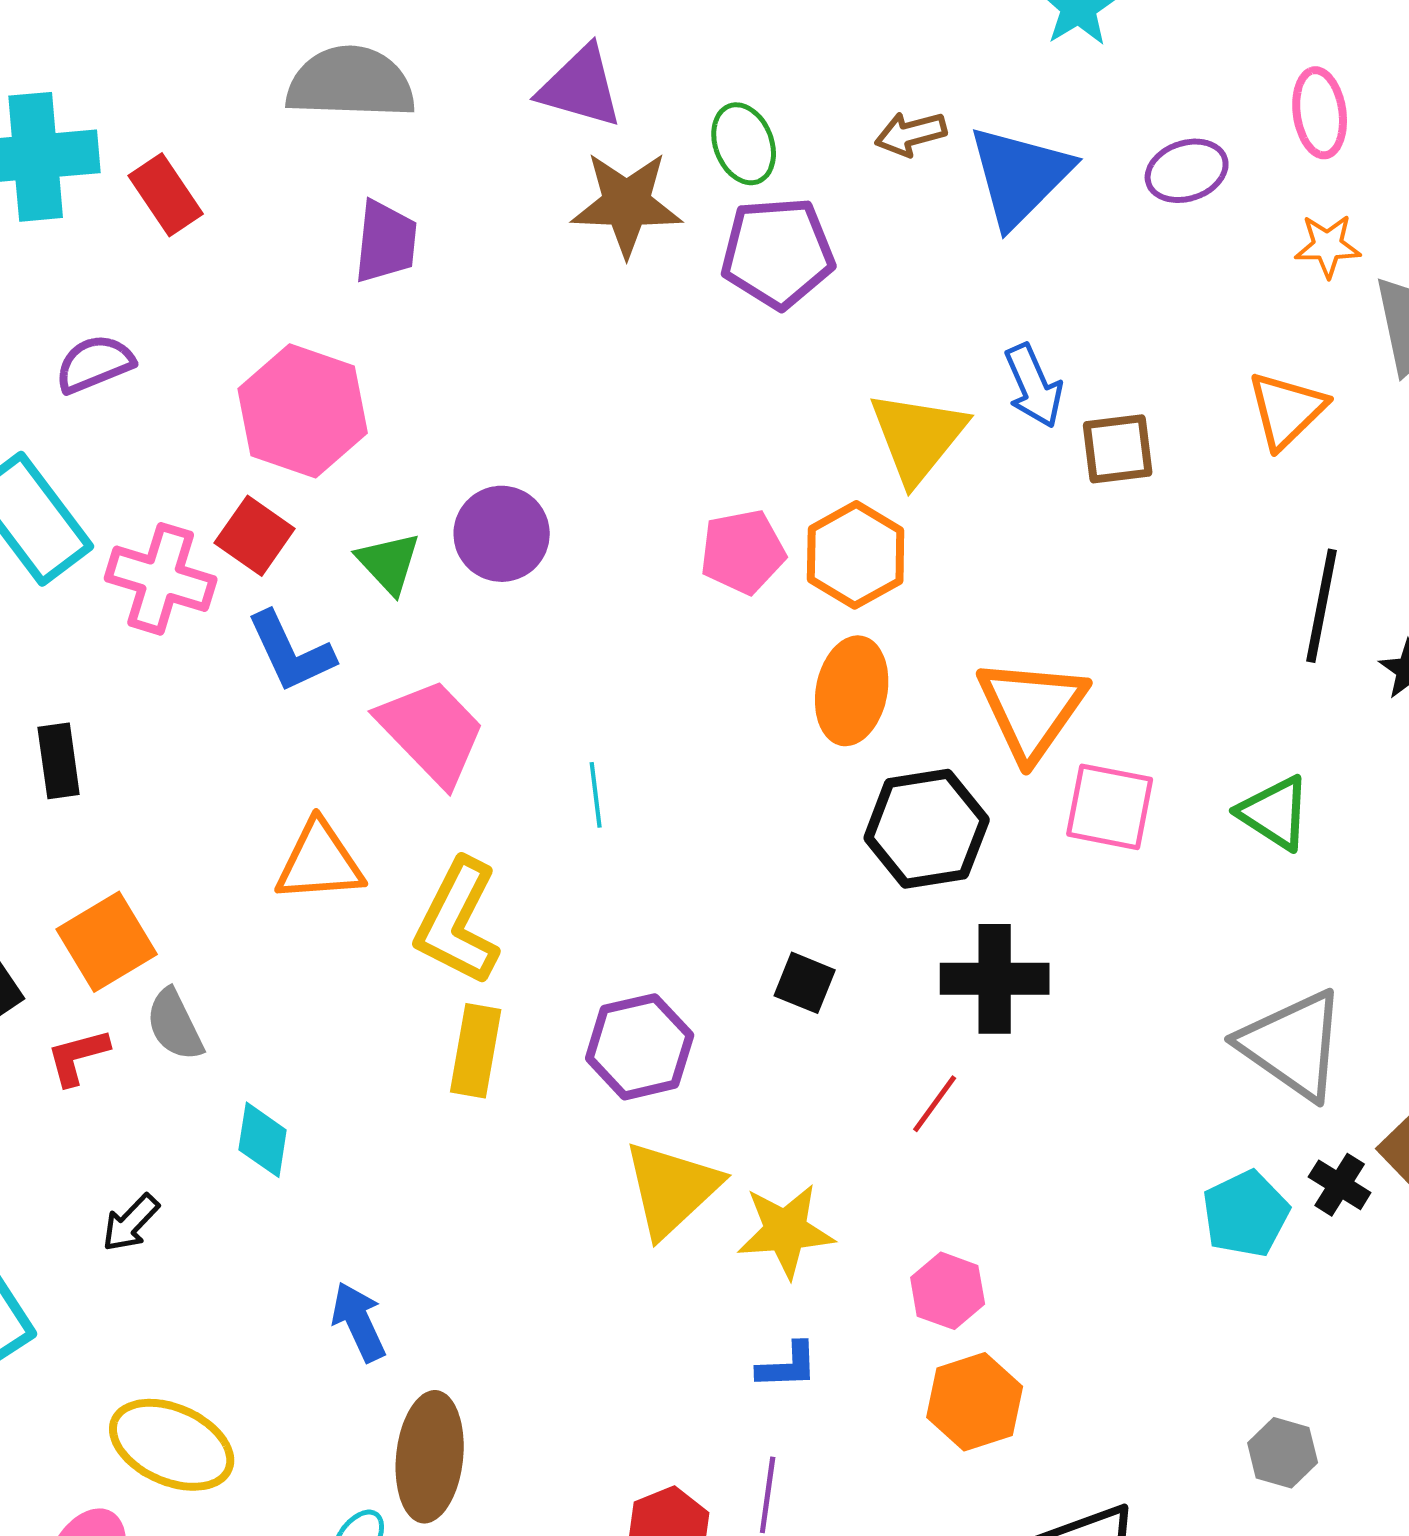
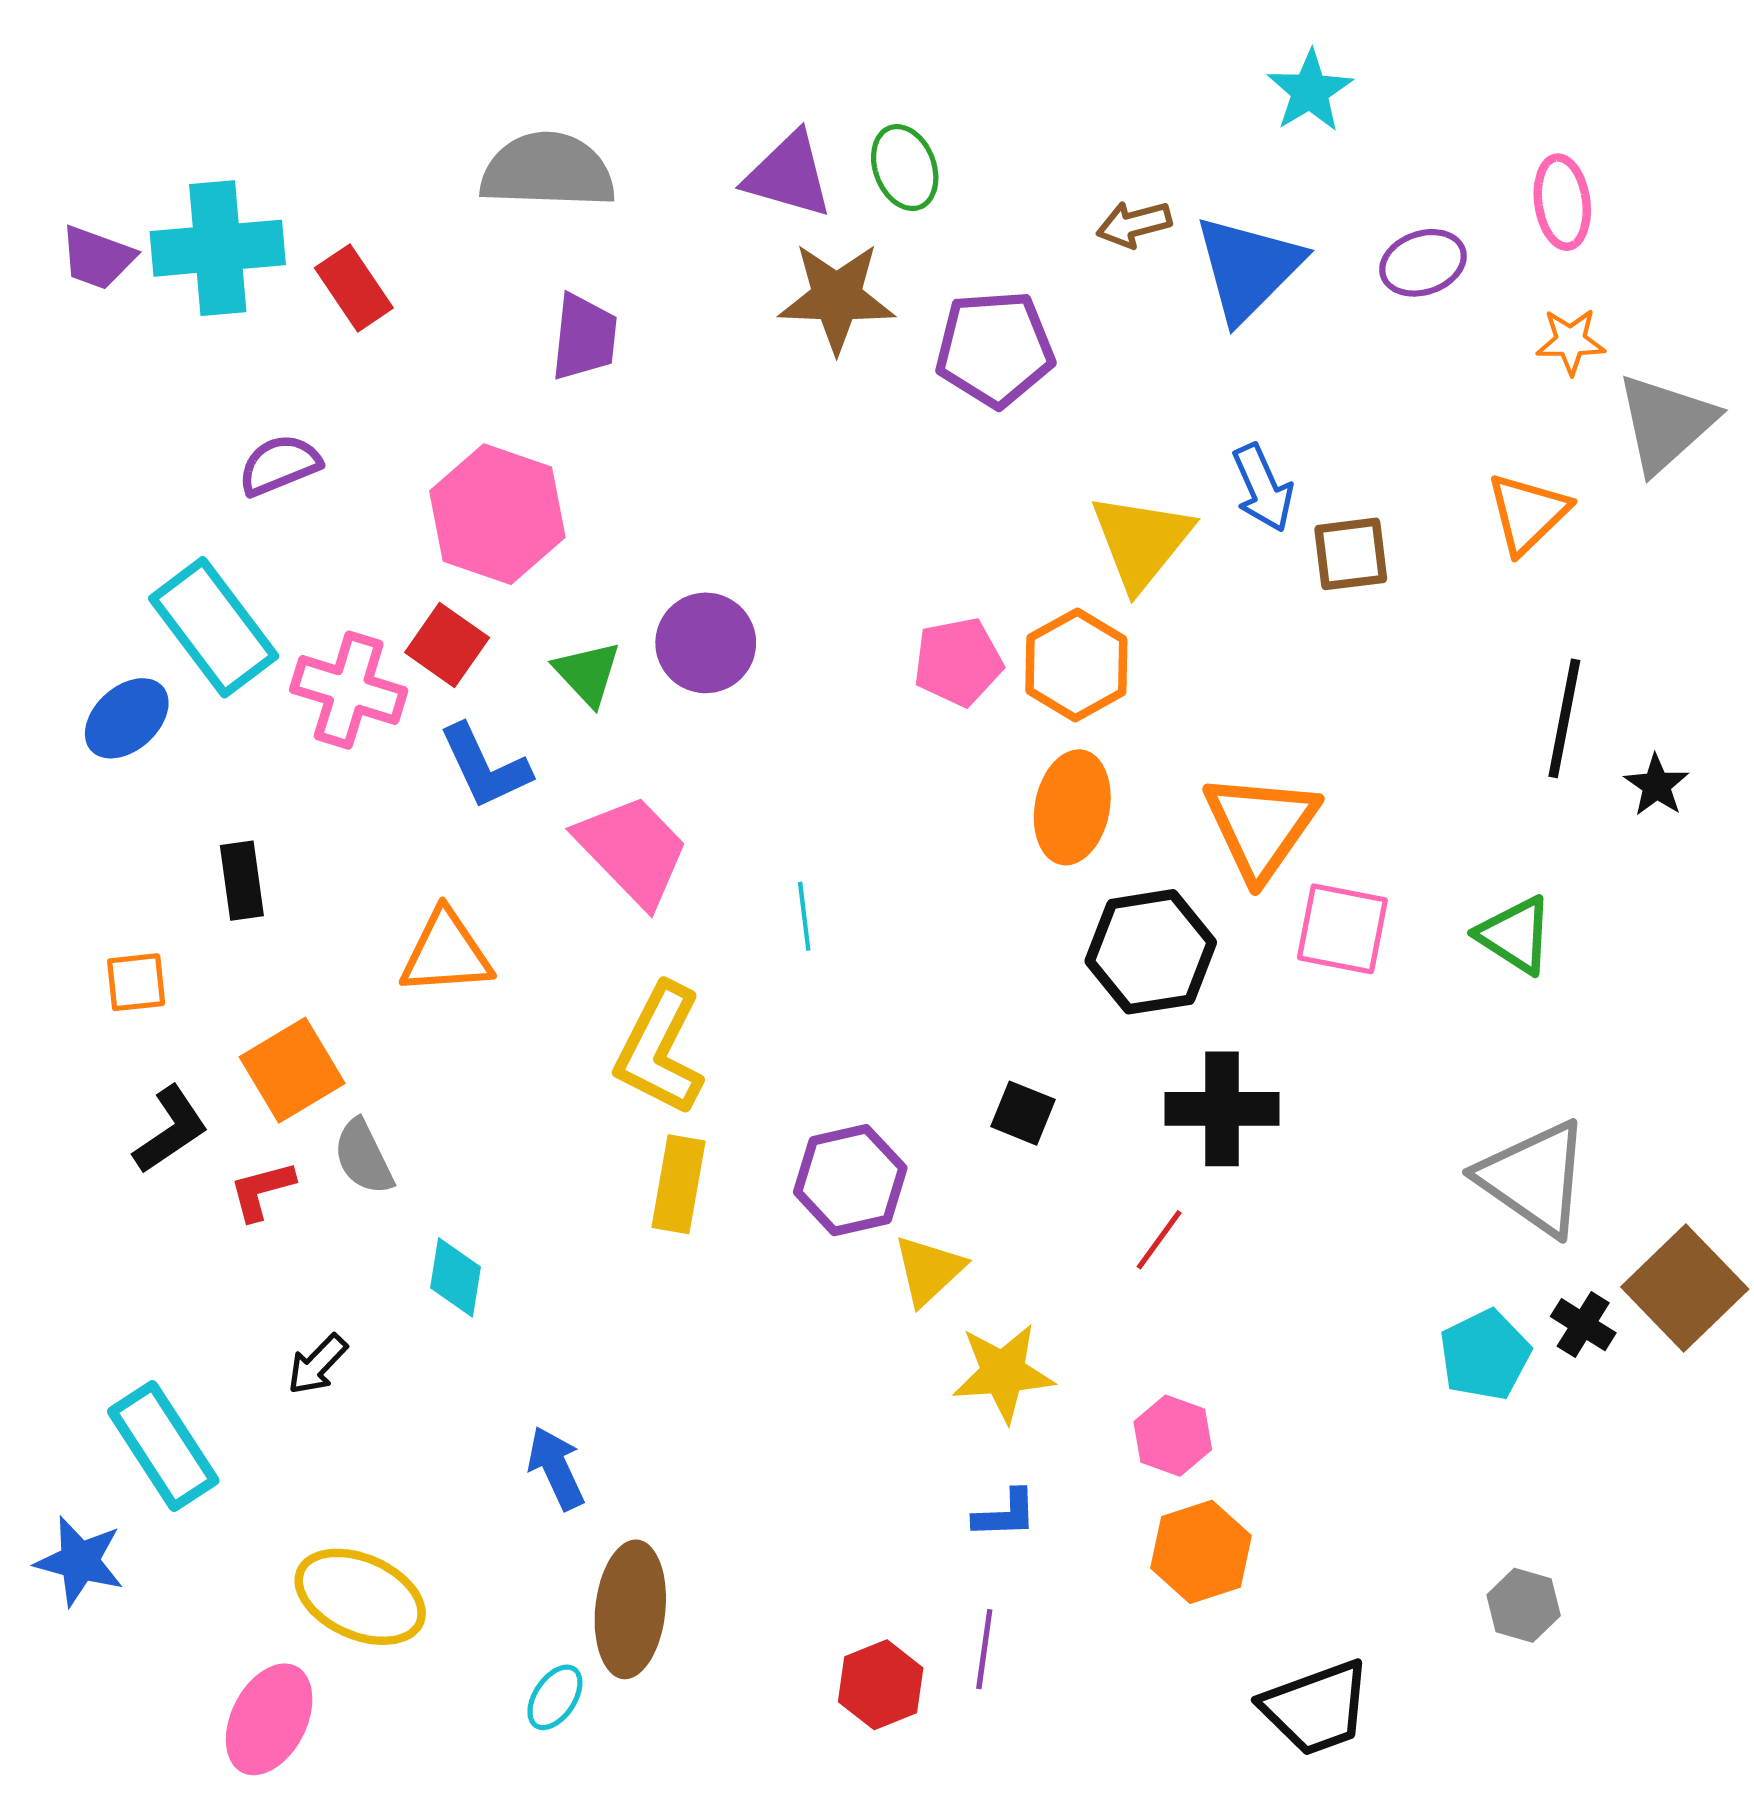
green ellipse: (744, 144) -> (905, 168), moved
orange triangle: (320, 862) -> (446, 953), moved
yellow triangle: (672, 1189) -> (929, 1270), moved, size x0.7

